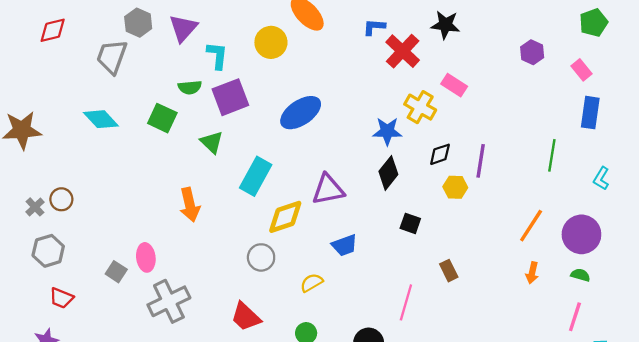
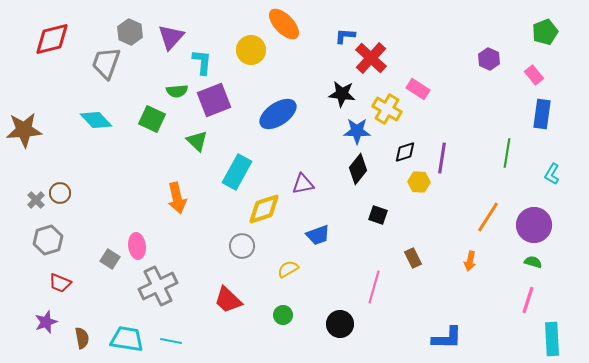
black star: (445, 25) -> (342, 94), moved
red diamond: (53, 30) -> (52, 39), size x1.4
purple triangle: (328, 189) -> (303, 184), size x0.7
orange arrow: (532, 273) -> (470, 261), moved

